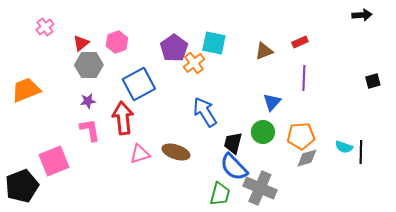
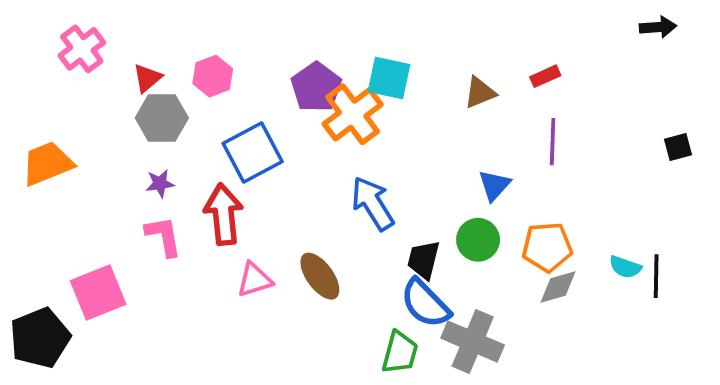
pink cross: (45, 27) -> (82, 49), size x1.4
orange cross: (194, 63) -> (353, 114), size x1.5
brown ellipse: (176, 152) -> (320, 276), turned 36

